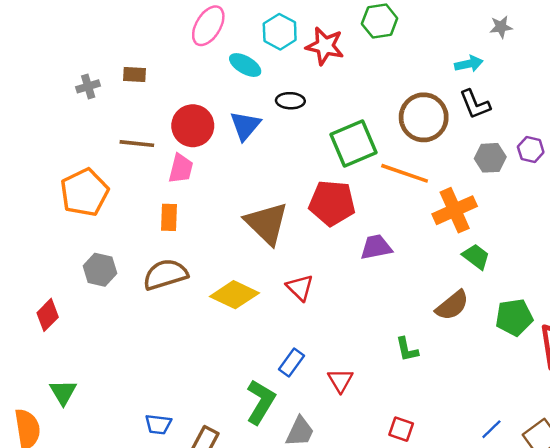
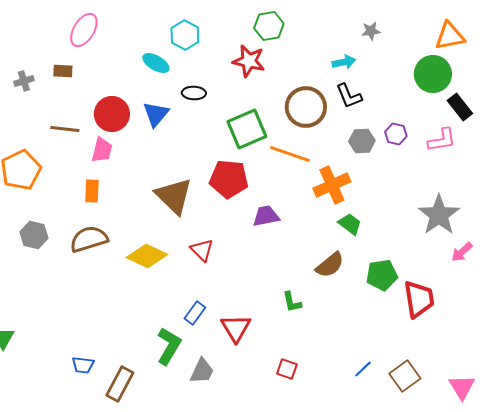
pink ellipse: (208, 26) -> (84, 30), moved
red star: (325, 46) -> (249, 61), moved
red triangle: (340, 380) -> (236, 328), size x1.4

